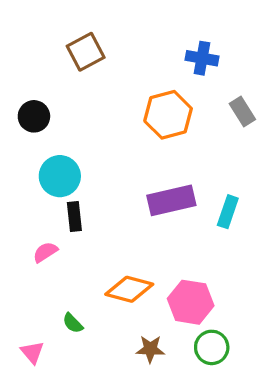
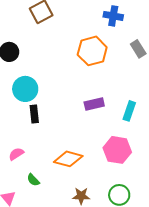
purple rectangle: (171, 200) -> (94, 104), size x0.7
pink semicircle: (45, 252) -> (16, 154), moved
pink hexagon: (191, 302) -> (117, 150), moved

